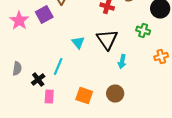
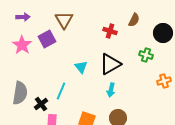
black triangle: (107, 40) -> (110, 64), turned 35
cyan arrow: (122, 62) -> (111, 90), moved
gray semicircle: (17, 68) -> (20, 93), size x1.6

